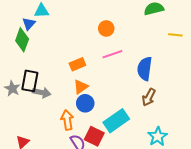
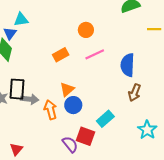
orange rectangle: (77, 64) -> (61, 55), moved
orange arrow: (67, 120) -> (51, 110), moved
cyan rectangle: (116, 121) -> (105, 119), size x0.7

